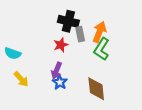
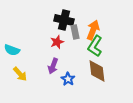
blue star: (60, 82) -> (68, 79), moved
brown diamond: (96, 89) -> (97, 71), moved

